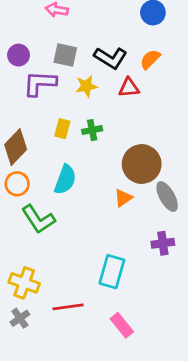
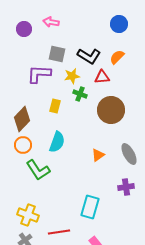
purple circle: (19, 55) -> (24, 29), moved
green cross: (92, 130) -> (80, 94), moved, turned 32
brown circle: (142, 164) -> (111, 110), moved

